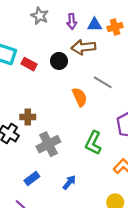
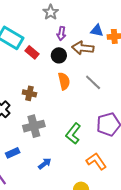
purple arrow: (72, 21) -> (61, 34), moved
orange semicircle: (80, 97) -> (64, 81), moved
brown cross: (28, 117) -> (29, 93), moved

